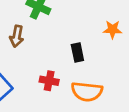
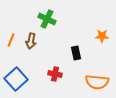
orange semicircle: (87, 92) -> (97, 82), moved

